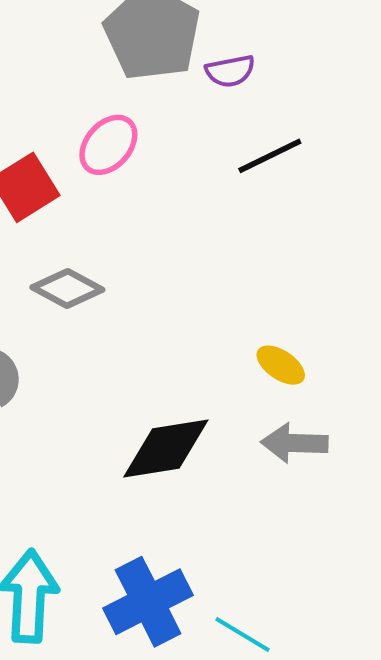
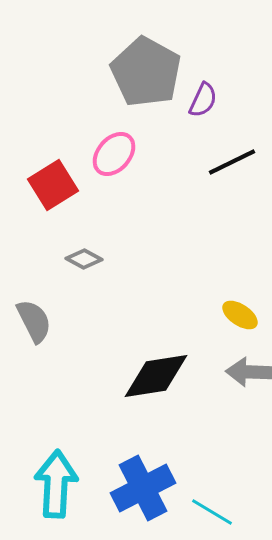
purple semicircle: (230, 71) -> (203, 100), turned -54
gray diamond: (67, 288) -> (84, 259), size x0.7

